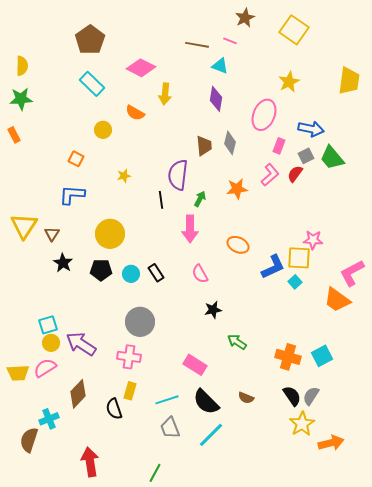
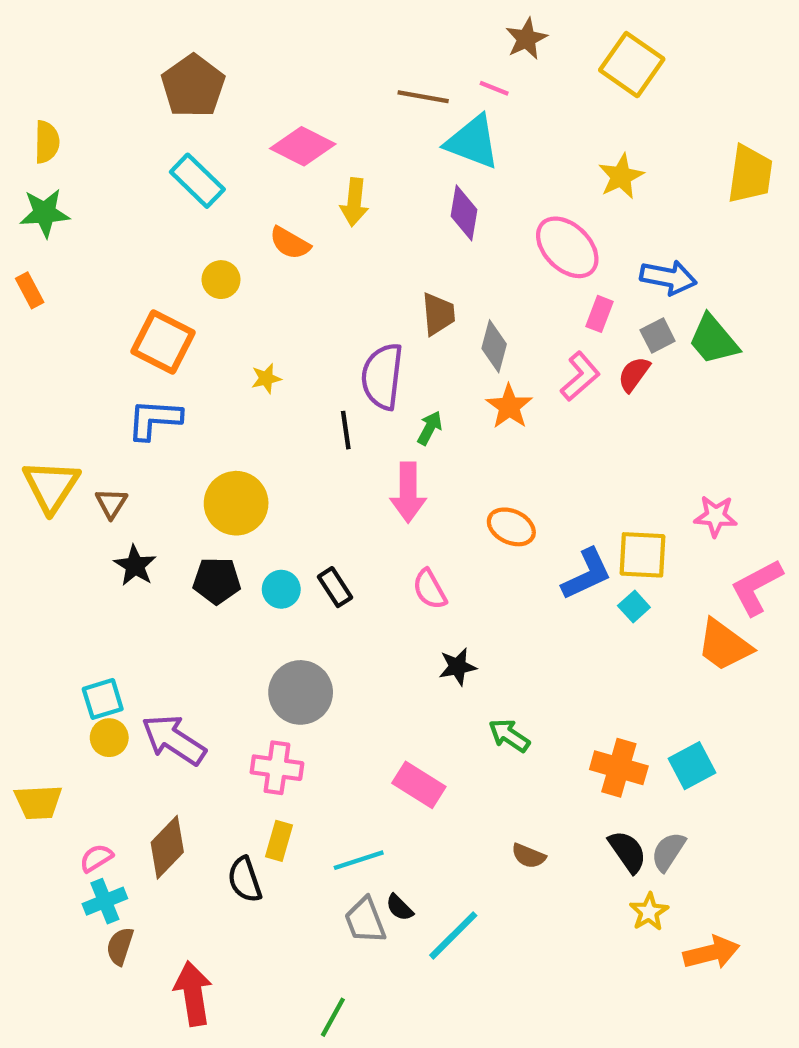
cyan triangle: (220, 66) -> (473, 142), size x1.6
pink ellipse: (264, 115) -> (567, 247), turned -68
gray diamond: (230, 143) -> (494, 346), moved
orange square: (76, 159) -> (163, 342), size x1.8
orange star: (237, 189) -> (509, 406), turned -30
pink star: (313, 240) -> (716, 516), moved
pink semicircle: (45, 368) -> (96, 858), moved, size x0.7
black semicircle: (206, 402) -> (400, 908), moved, size x0.5
yellow star: (302, 424) -> (649, 912), size x0.7
brown semicircle: (29, 440) -> (120, 946), moved, size x0.7

